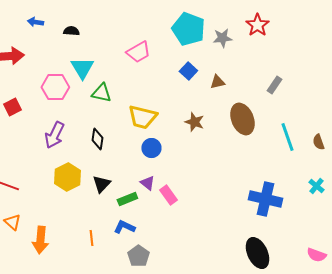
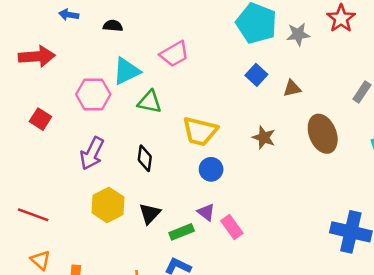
pink trapezoid: (138, 52) -> (174, 54), moved
cyan triangle: (82, 68) -> (126, 71), turned 35
red square: (12, 107) -> (40, 119), turned -30

